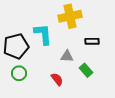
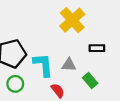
yellow cross: (70, 16) -> (72, 20), turned -30
cyan L-shape: (43, 34) -> (43, 65), moved

